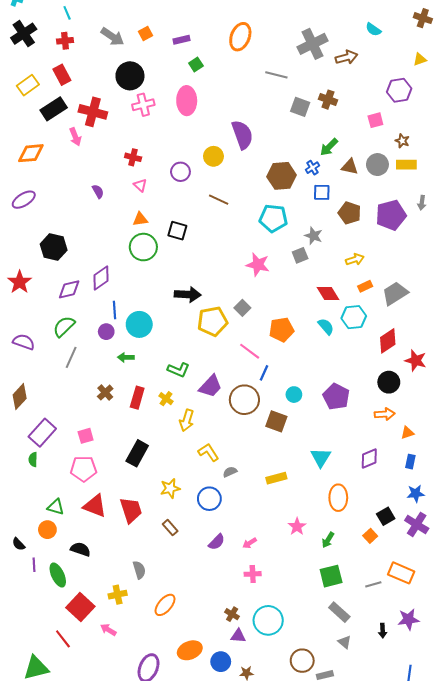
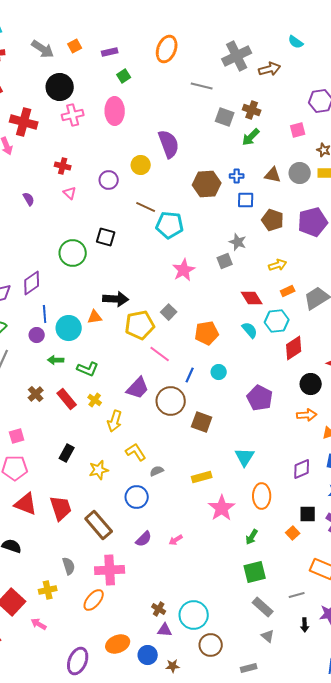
green arrow: (329, 147) -> (251, 137), moved
blue cross: (312, 168) -> (237, 176), turned 32
cyan pentagon: (273, 218) -> (170, 225), moved
orange triangle: (140, 219) -> (95, 317), moved
pink star: (258, 265) -> (184, 270), turned 30
red diamond: (388, 341) -> (294, 348), moved
pink line: (250, 351) -> (160, 354), moved
green L-shape: (178, 370) -> (88, 369), moved
cyan circle: (294, 395) -> (219, 372), moved
red rectangle: (137, 398) -> (67, 399), turned -55
black rectangle: (137, 453) -> (67, 453), size x0.7
purple diamond: (369, 458) -> (302, 469), moved
yellow star: (170, 488) -> (99, 470), moved
black square: (386, 516) -> (308, 514), turned 30
pink star: (297, 527) -> (222, 508), moved, size x1.5
brown rectangle: (170, 528) -> (99, 525), size x1.8
pink cross: (253, 574) -> (110, 570), moved, size x1.8
gray line: (373, 584) -> (297, 595), moved
brown circle: (302, 661) -> (211, 645), moved

